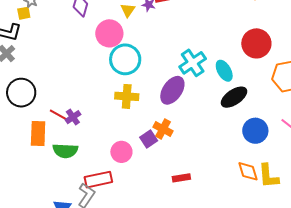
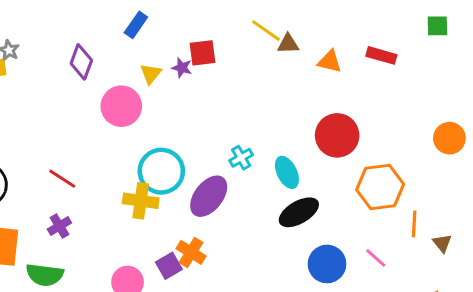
cyan circle: (125, 59) -> (161, 171), moved
cyan cross: (193, 63) -> (241, 158), size x0.6
red line: (59, 115) -> (62, 179), moved

